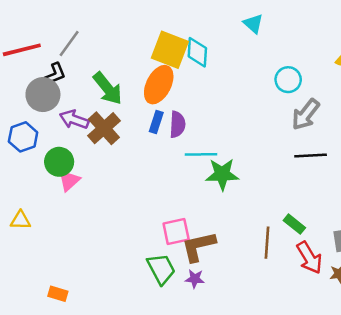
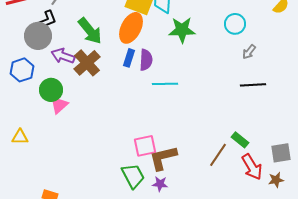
gray arrow: (306, 114) -> (249, 52), size x0.6
green star: (222, 174) -> (182, 30), moved
brown line: (267, 243) -> (218, 155), turned 30

